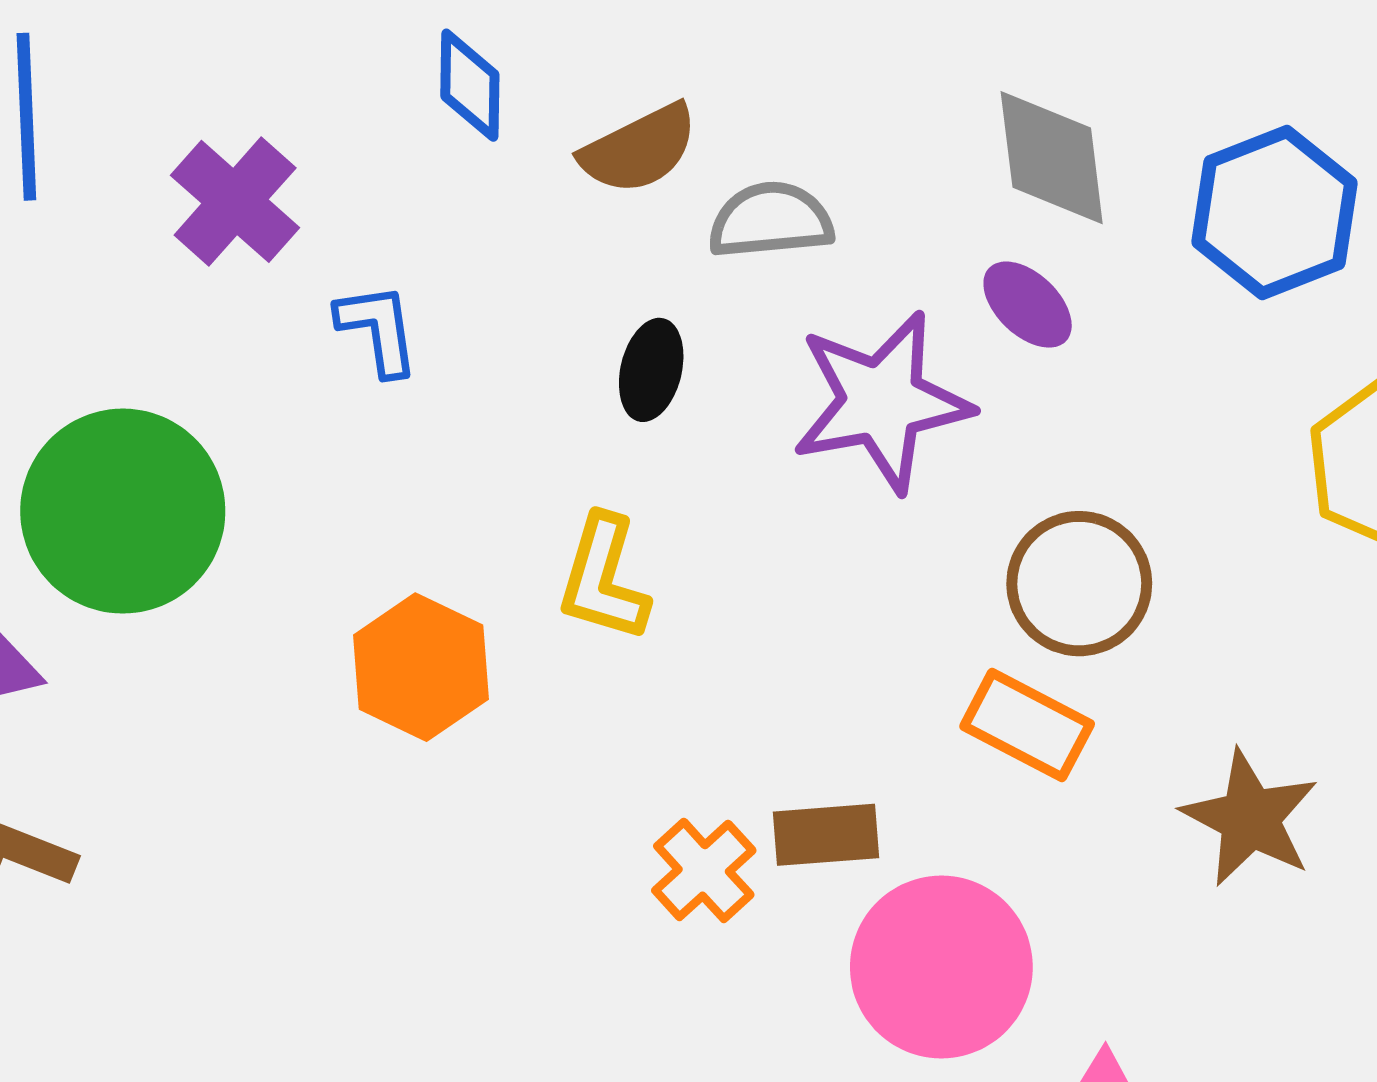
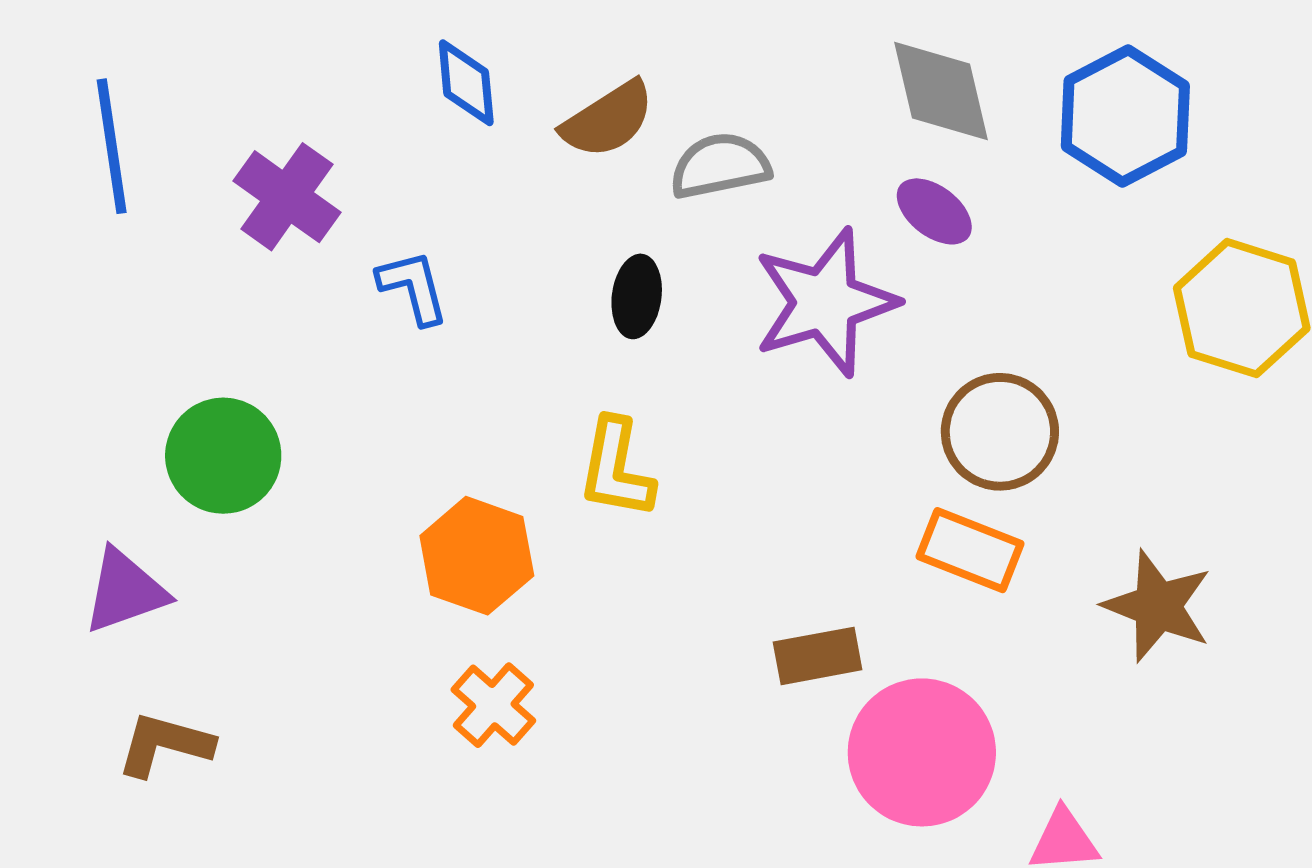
green circle: (123, 511) -> (223, 456), size x0.7
orange cross: (704, 870) -> (493, 705), moved

